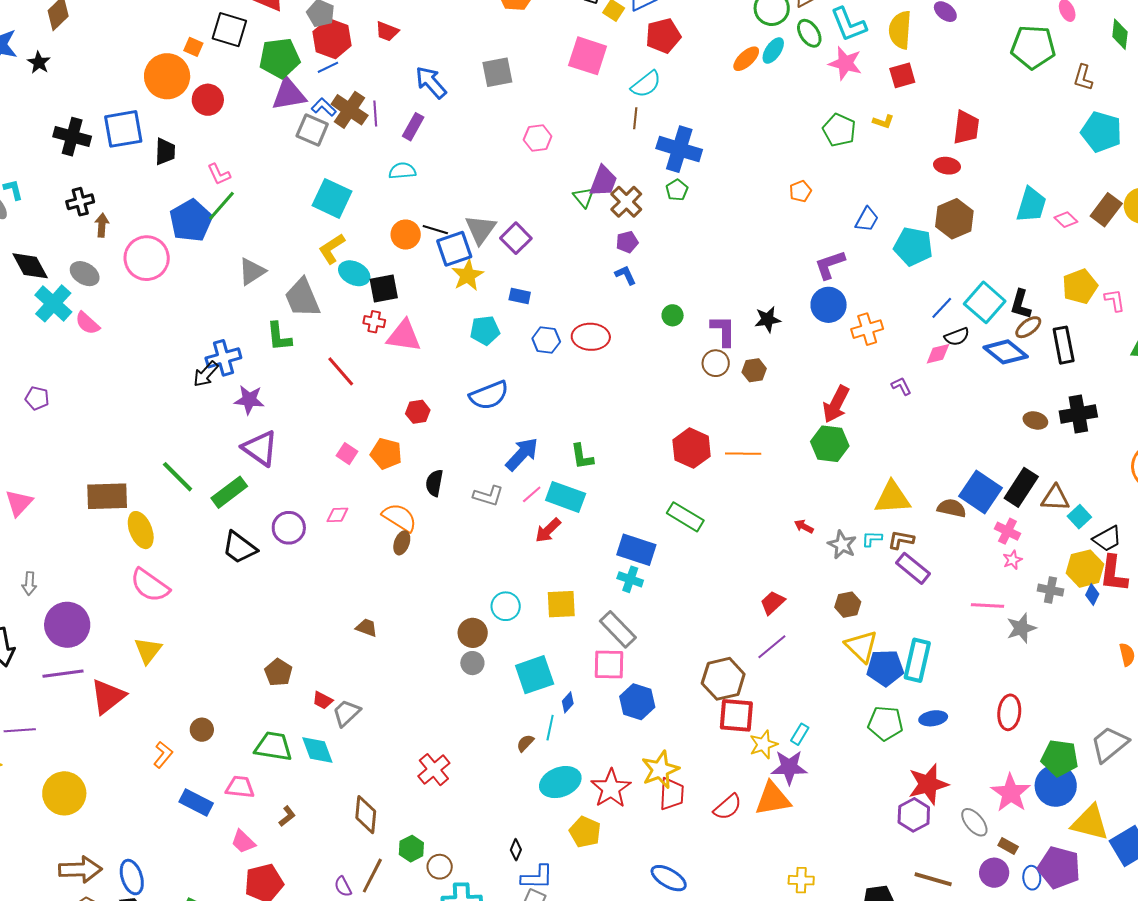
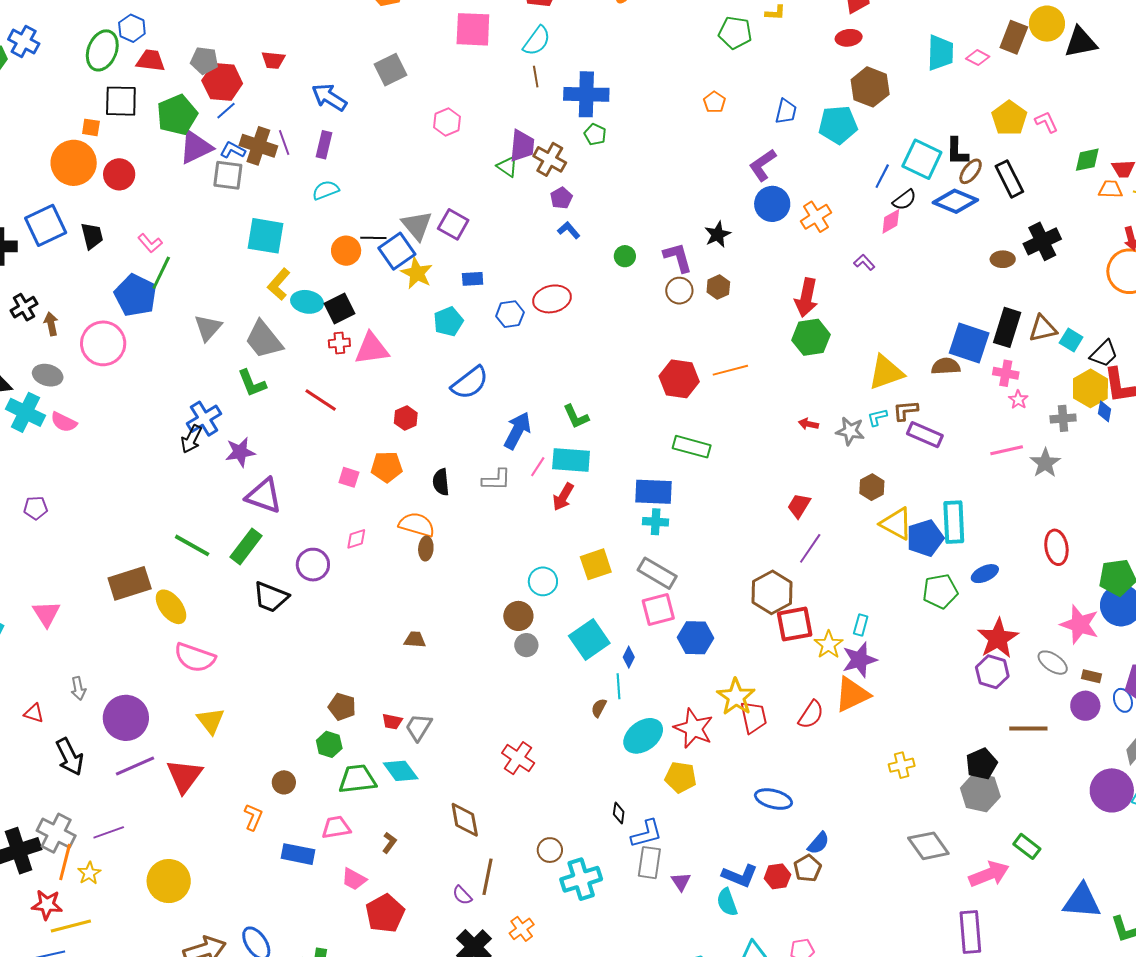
green hexagon: (411, 849) -> (329, 744), moved

